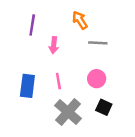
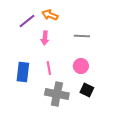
orange arrow: (80, 20) -> (50, 15), moved, turned -35
purple line: (32, 25) -> (27, 21), turned 42
gray cross: (68, 112) -> (57, 94), turned -30

